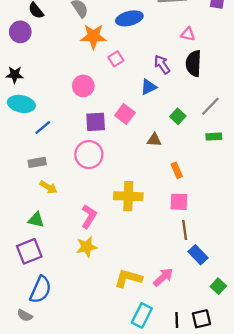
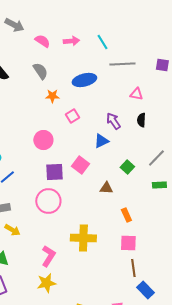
orange star: (93, 36) -> (52, 96), size x0.6
black semicircle: (194, 63) -> (141, 120), size x0.6

